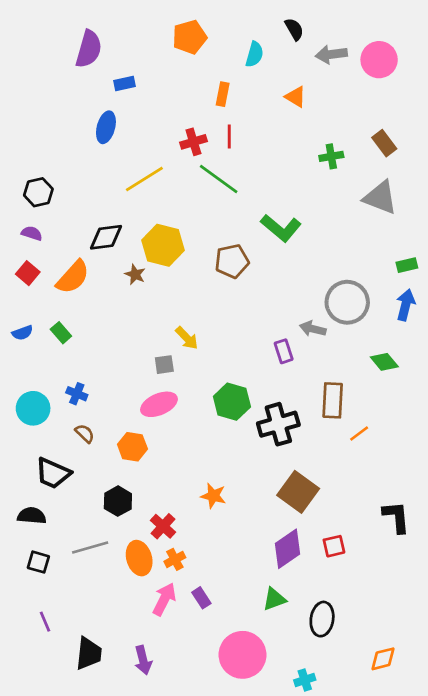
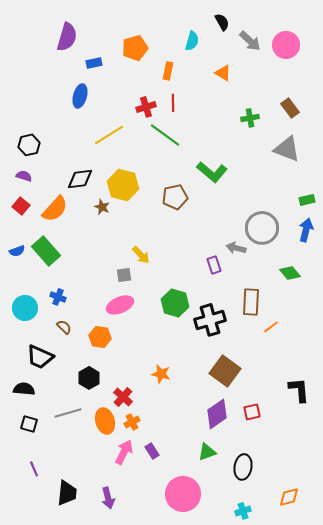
orange pentagon: (189, 37) -> (135, 48), moved
gray arrow: (331, 54) -> (250, 41), turned -130
green rectangle: (61, 333) -> (46, 251), size x1.8
cyan cross: (305, 680) -> (243, 511), moved

